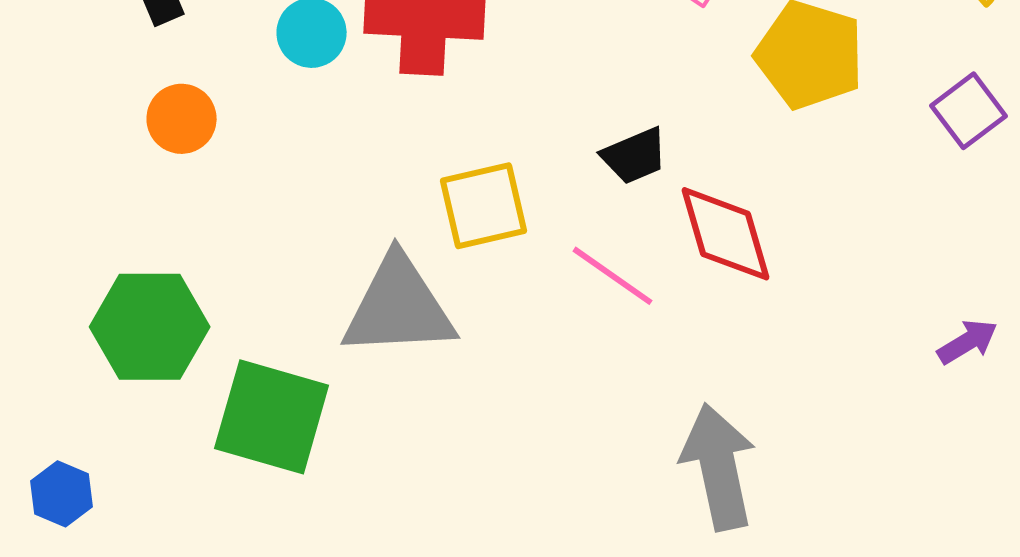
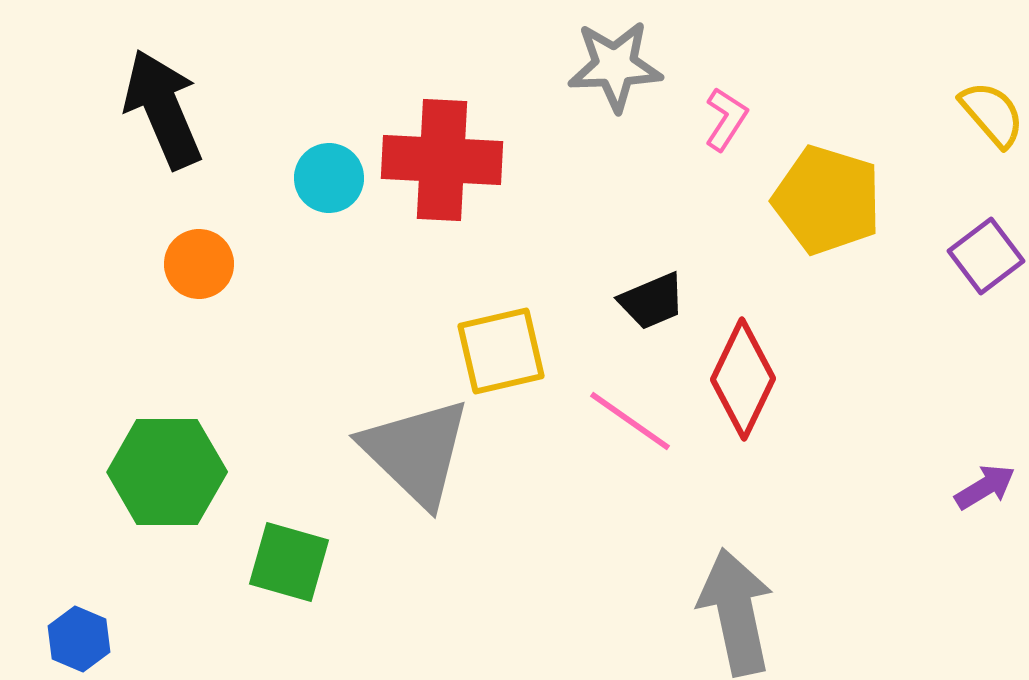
red diamond: (726, 234) -> (743, 379), turned 42
gray triangle: (399, 307) -> (416, 452), turned 47
green square: (272, 417) -> (289, 562), size x0.7

